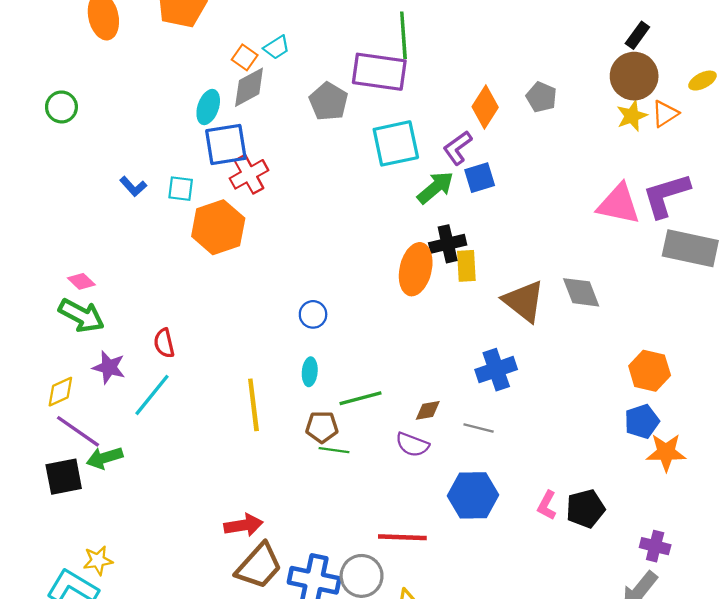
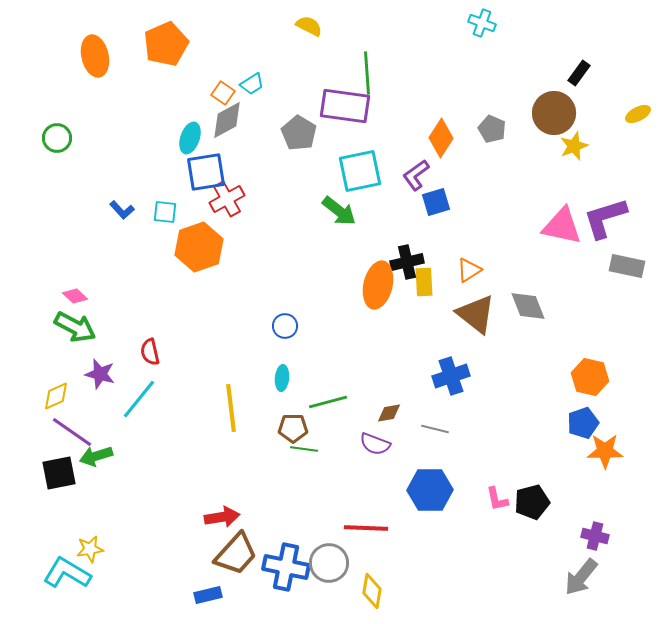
brown circle: (634, 76) -> (554, 113), moved
orange triangle: (665, 114) -> (469, 270), moved
green arrow: (435, 188) -> (339, 211), moved, turned 78
gray rectangle: (690, 248) -> (627, 266), size x0.7
pink L-shape: (547, 505) -> (497, 499), turned -40

